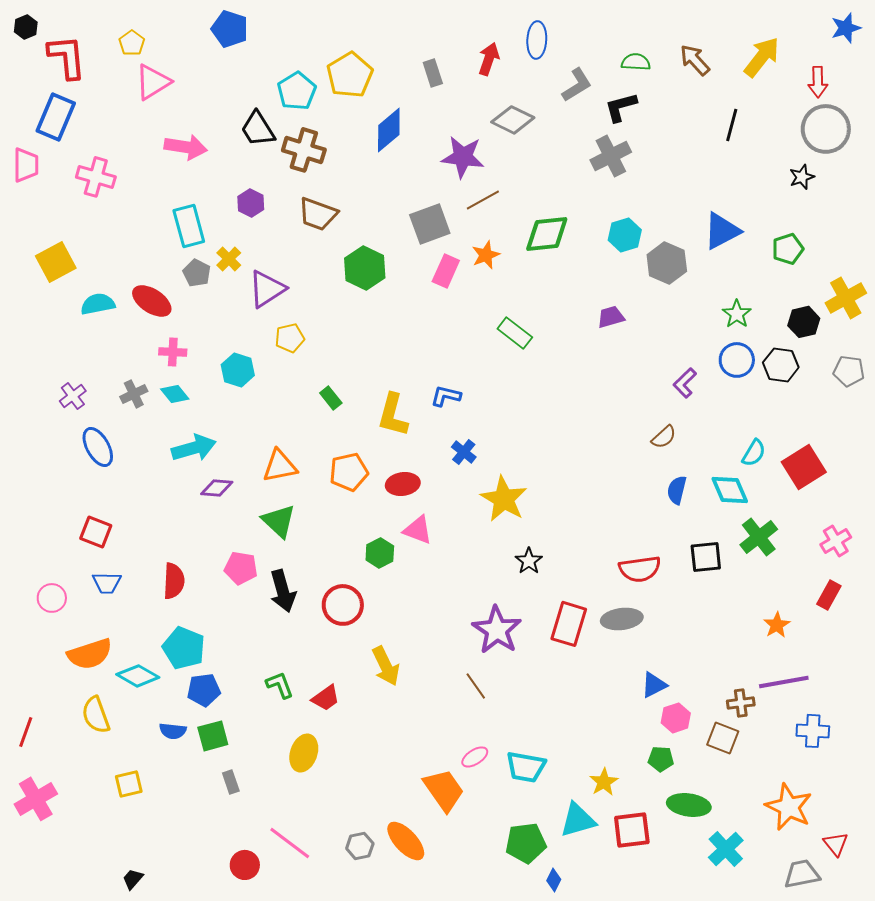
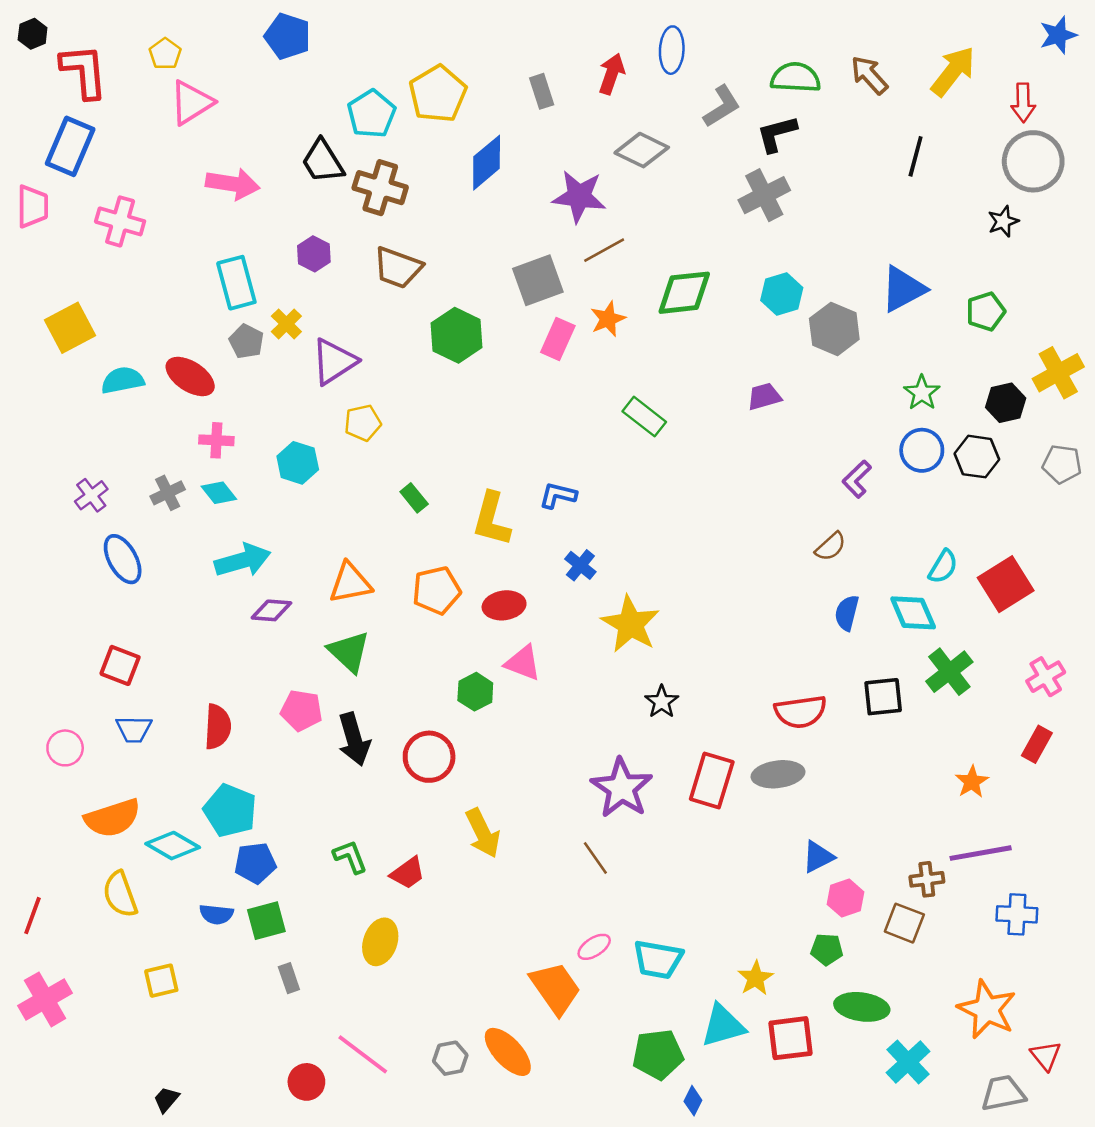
green semicircle: (636, 62) -> (796, 78), size x1.4

